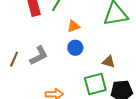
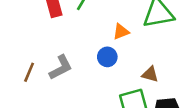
orange triangle: (73, 26) -> (121, 32), moved

